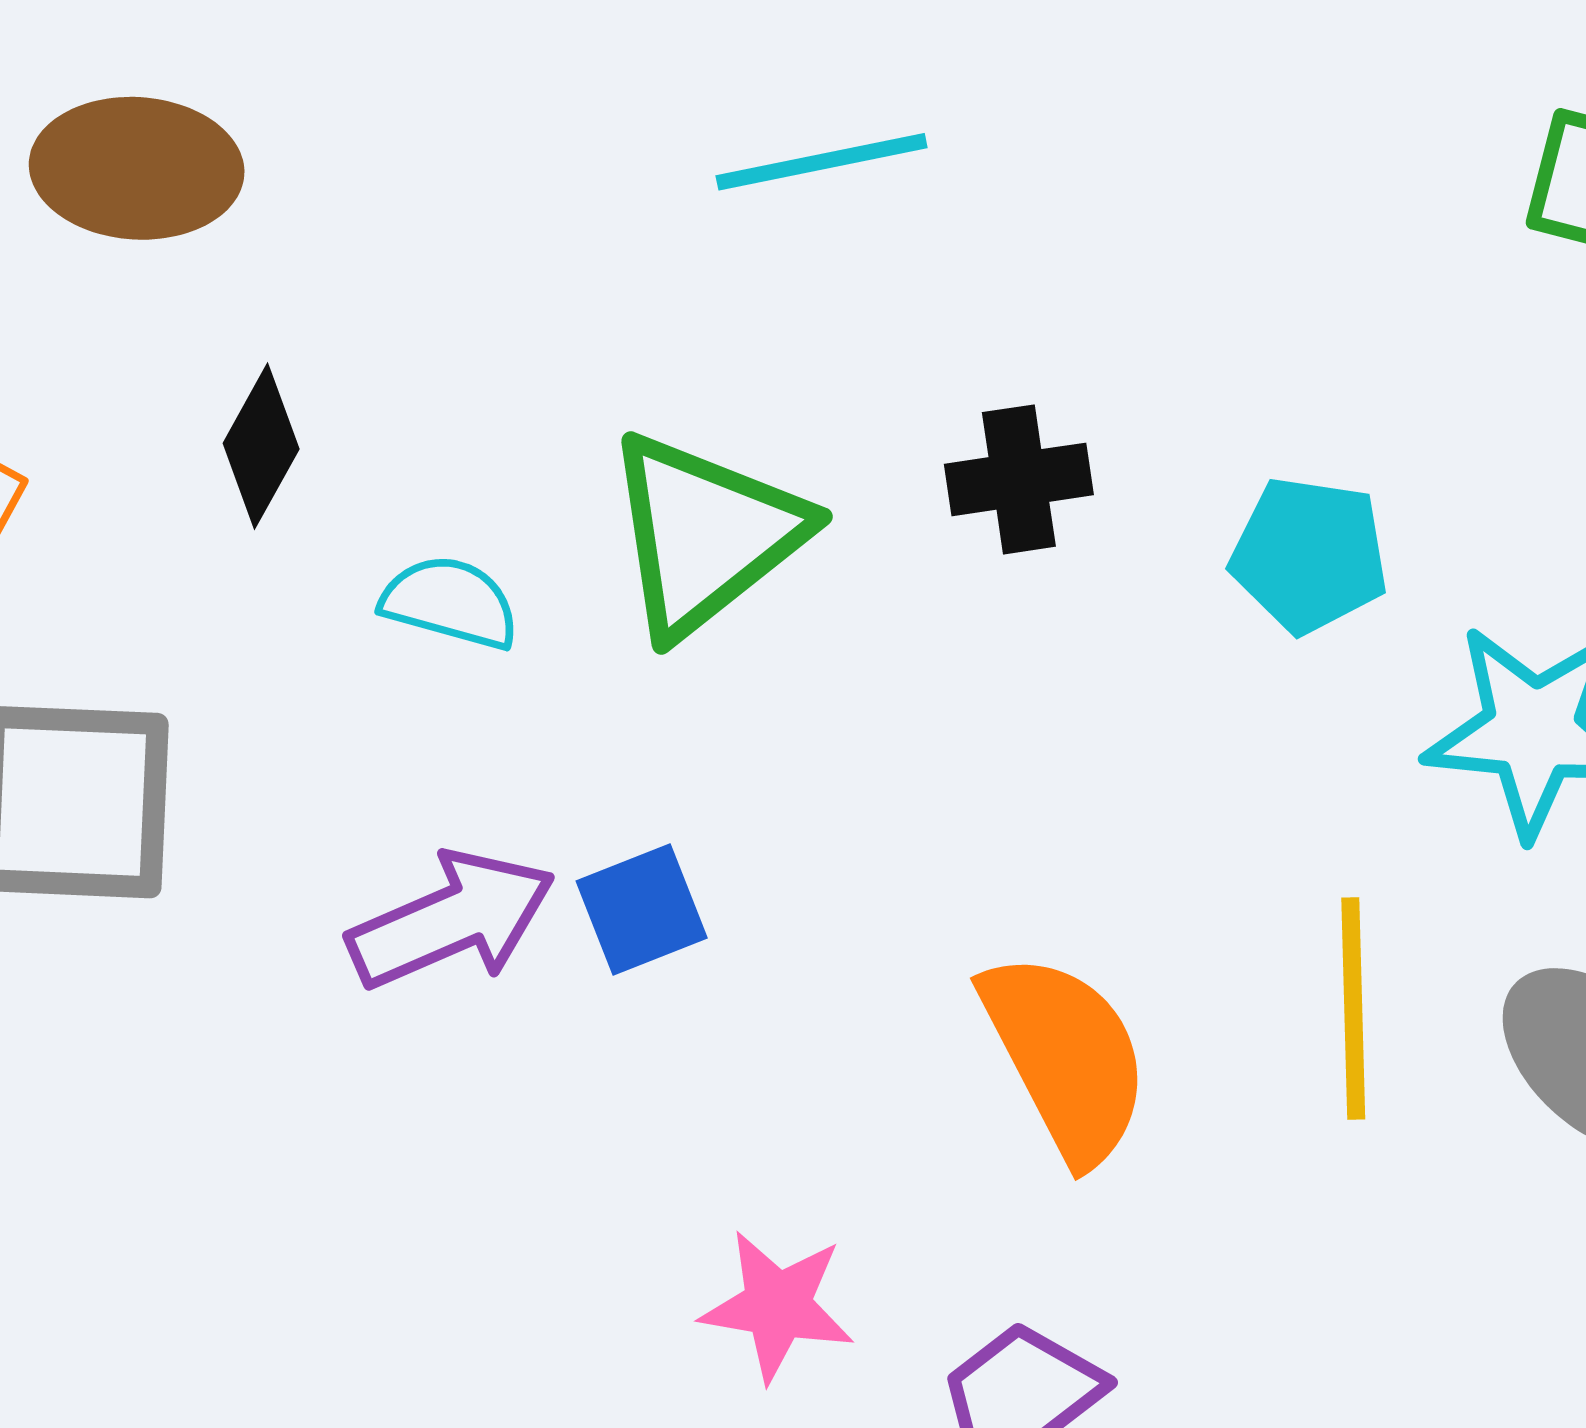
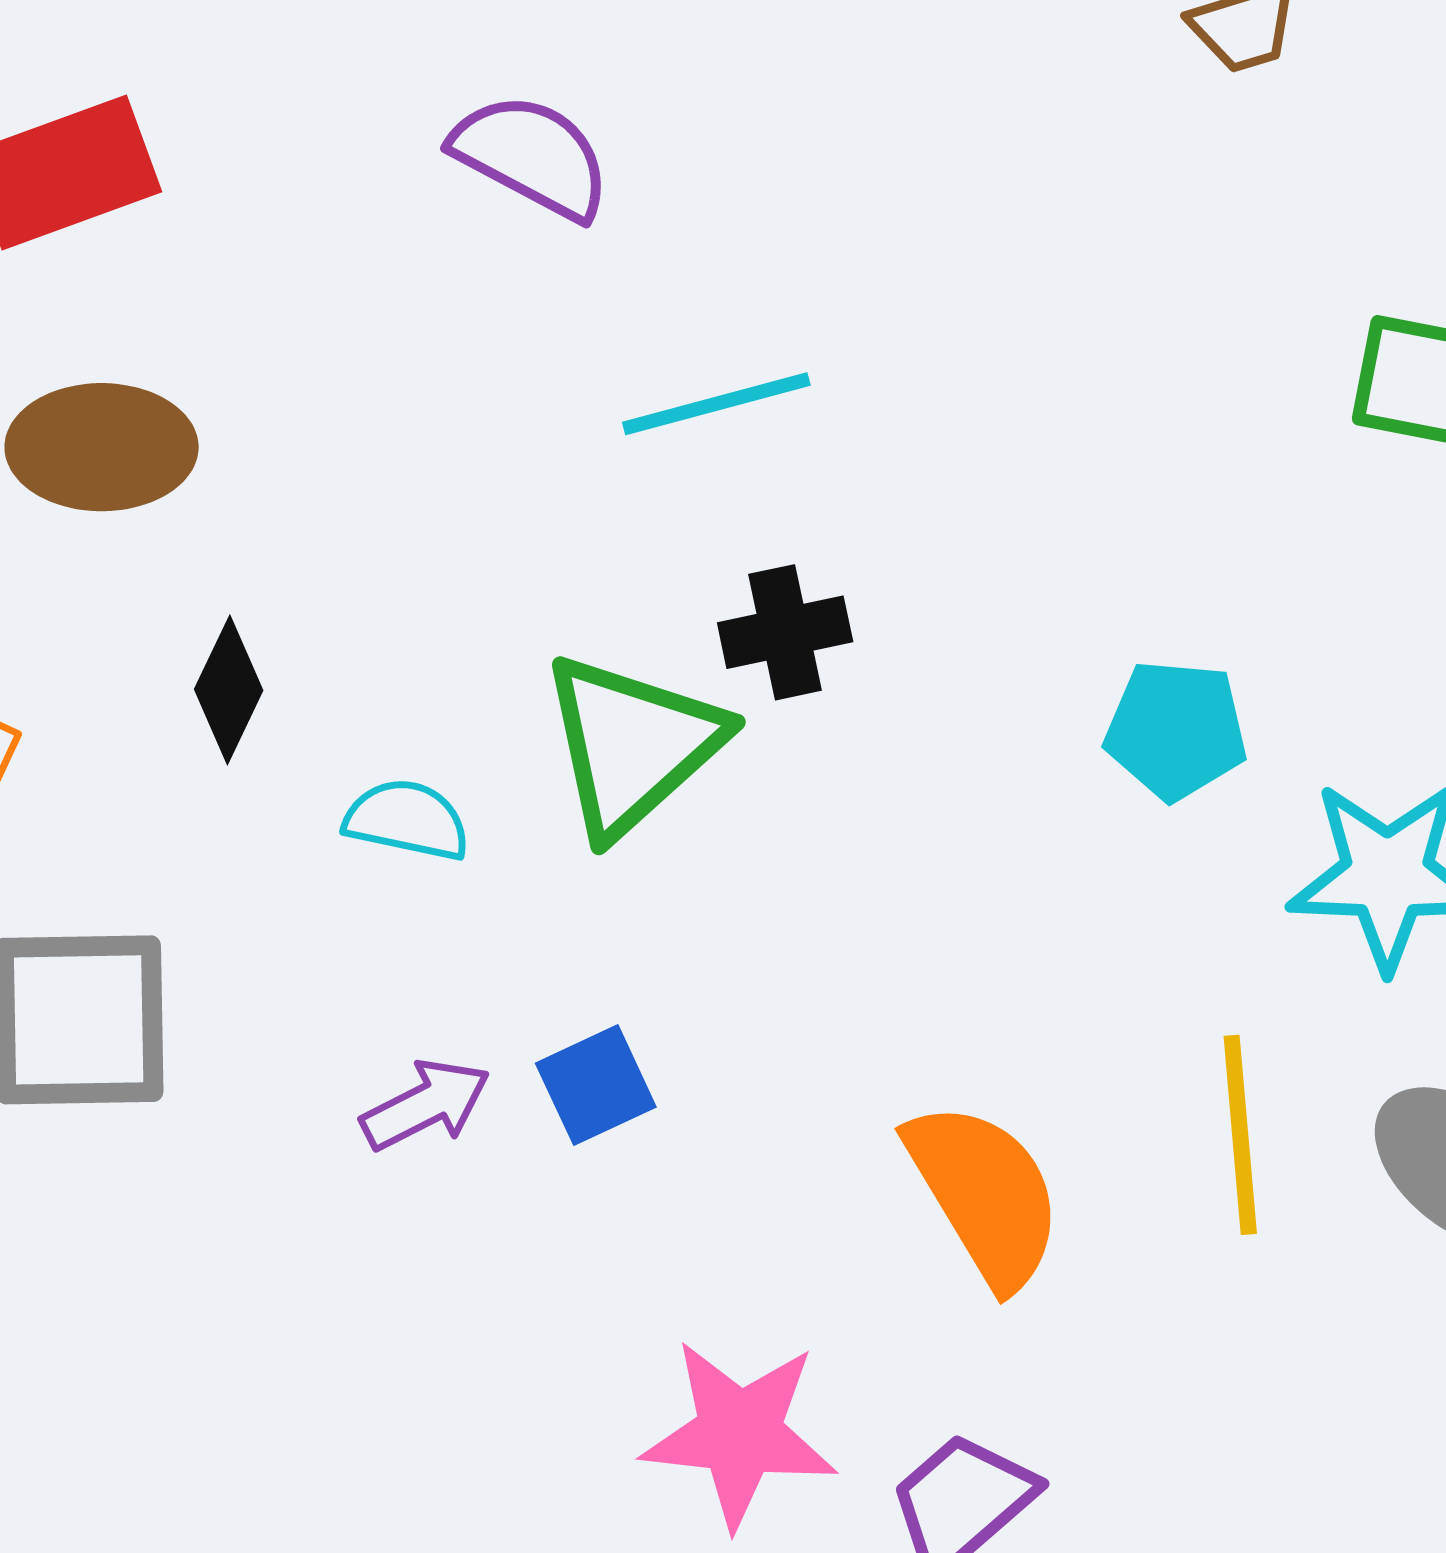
black cross: (1019, 479) -> (785, 632), moved
purple arrow: (452, 920) -> (426, 1105), size x0.7
pink star: (777, 1306) -> (739, 1433), size x1.4

